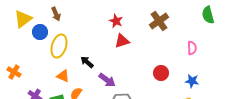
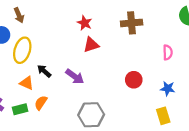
brown cross: (159, 21) -> (132, 23), turned 30
black arrow: (87, 62) -> (44, 71), moved
purple arrow: (107, 80) -> (75, 76), moved

